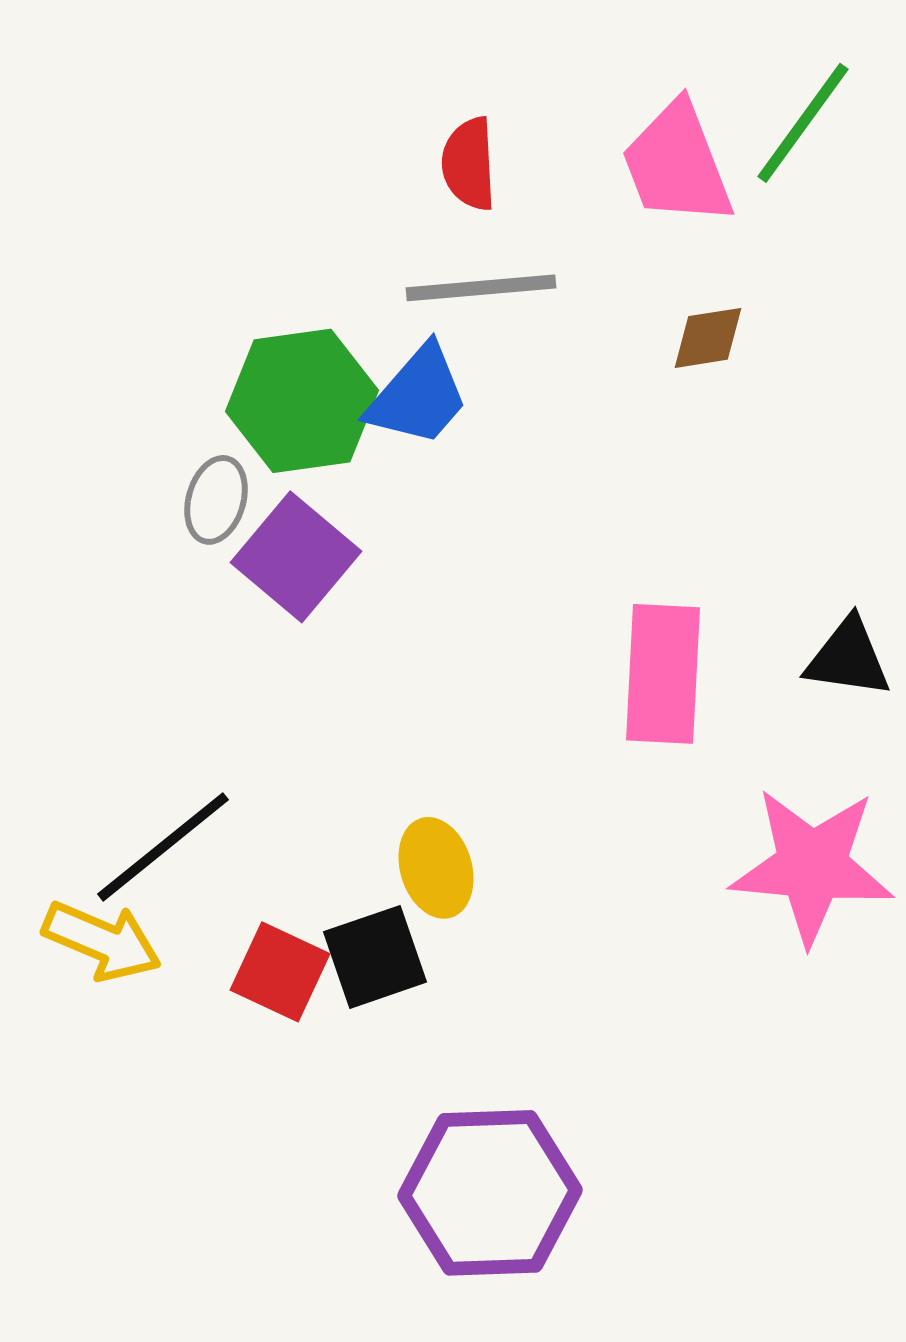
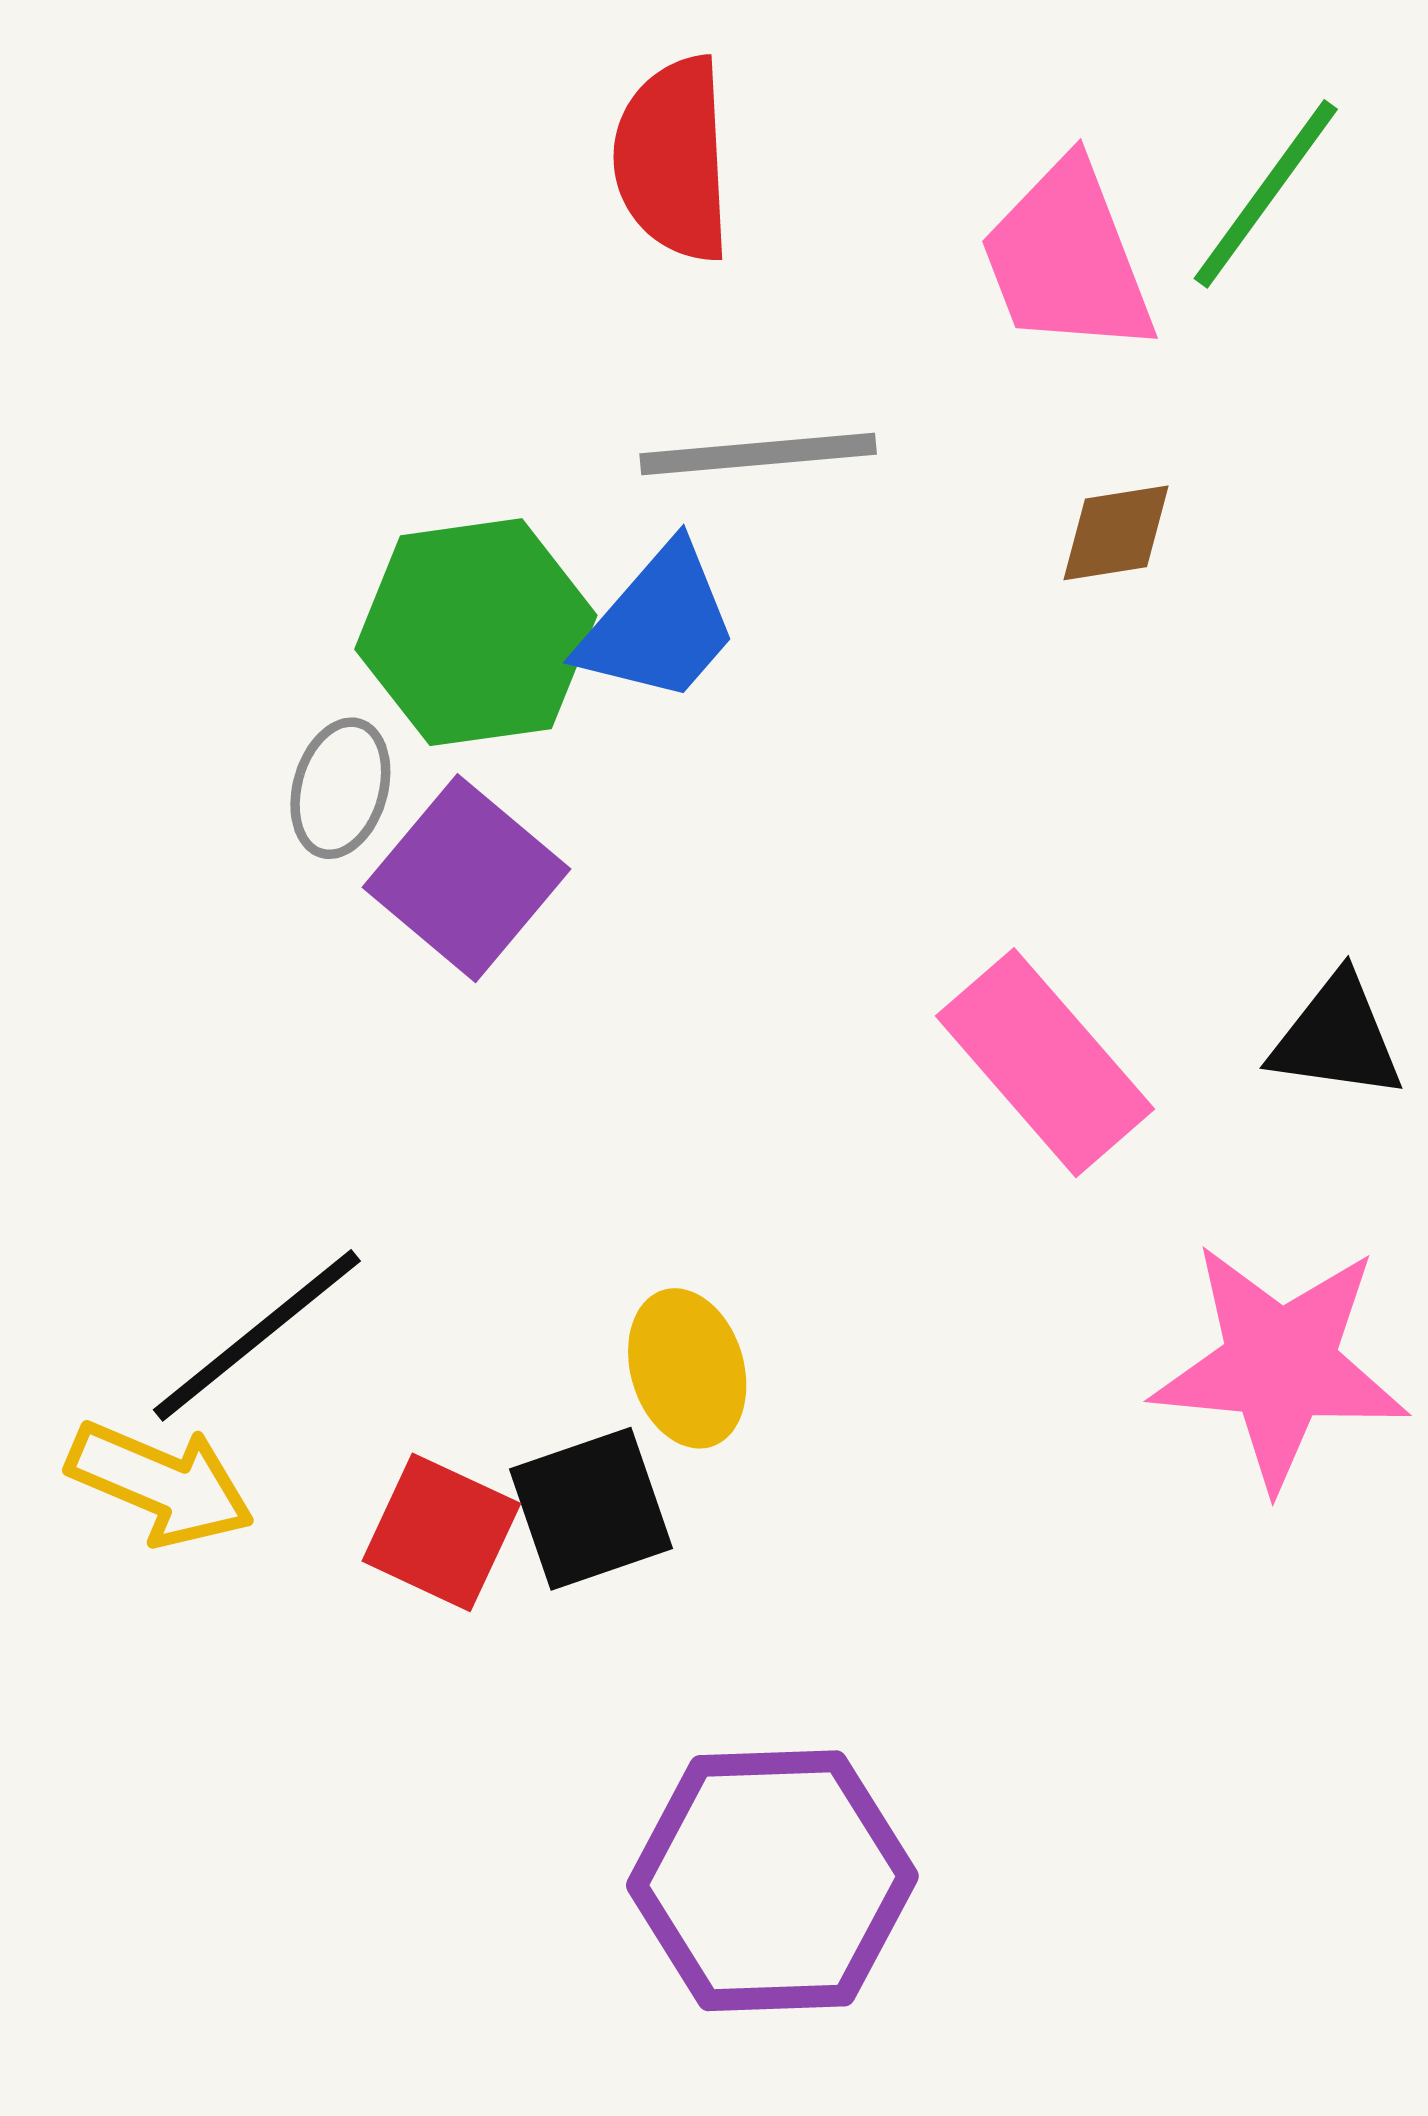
red semicircle: (469, 164) -> (673, 159), moved, size x1.4
pink rectangle: (663, 674) -> (1045, 1063), turned -44

